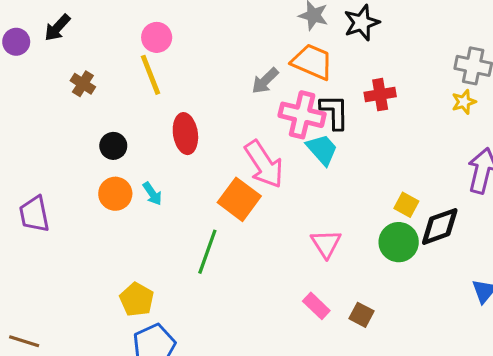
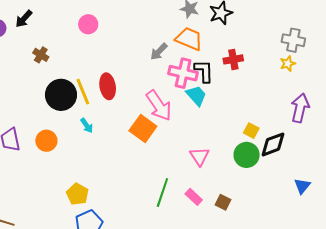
yellow line: (151, 75) -> (83, 92), moved
black circle: (113, 146) -> (61, 95), size x1.8
orange circle: (115, 194) -> (46, 141), moved
green line: (207, 252) -> (162, 192), moved

